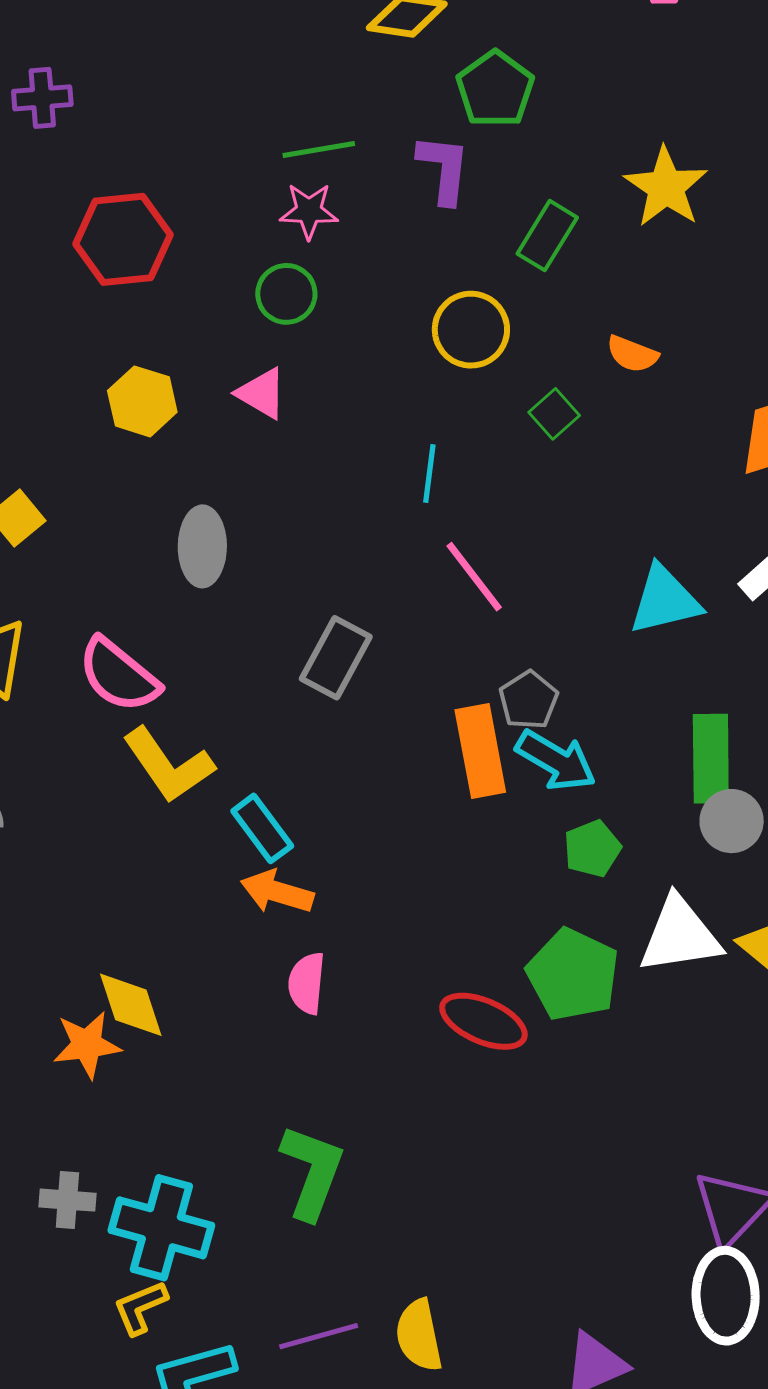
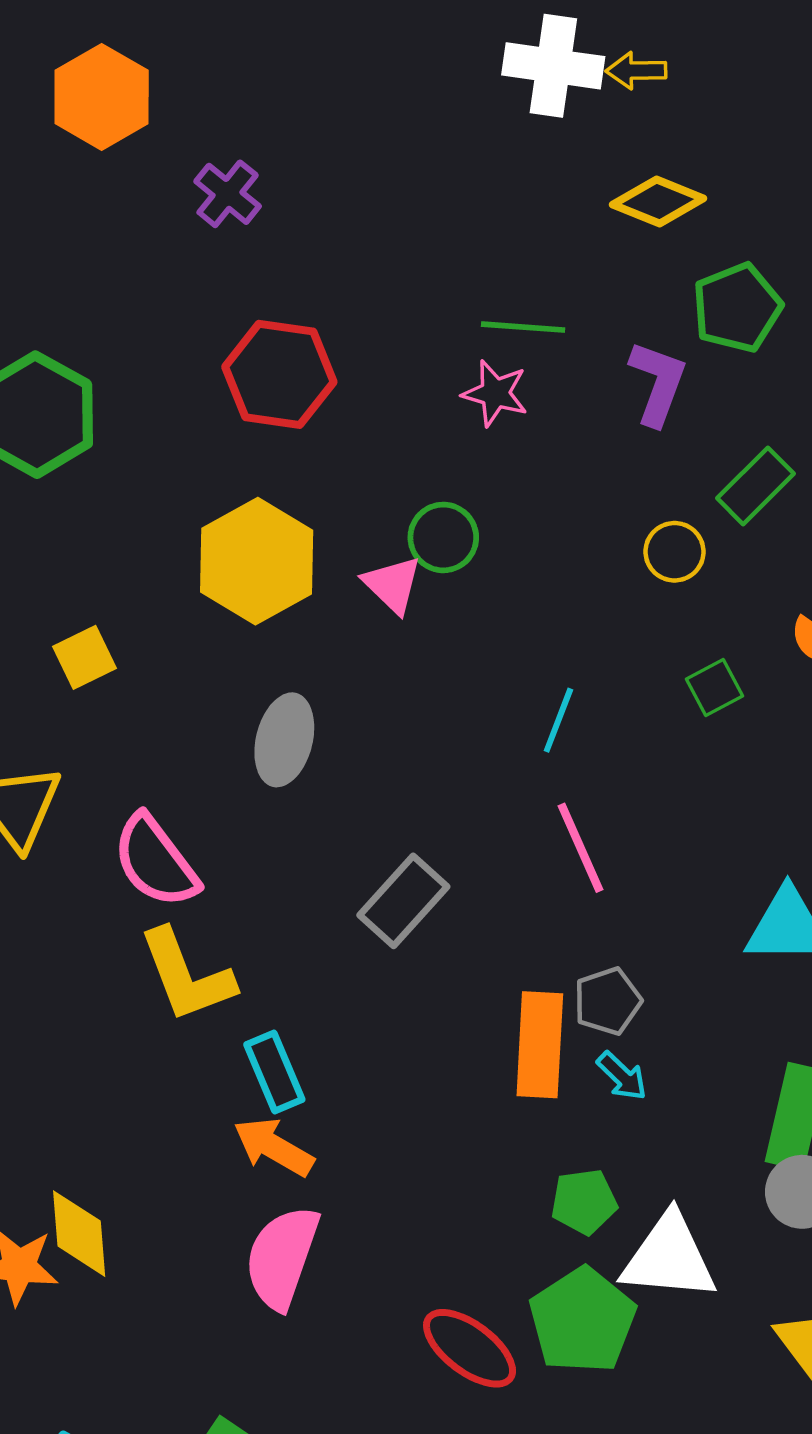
purple cross: (42, 98) -> (228, 194), turned 30
green circle: (286, 294) -> (443, 537), moved
yellow circle: (471, 330) -> (675, 552), moved, size x0.7
yellow hexagon: (142, 401) -> (257, 561), size x1.5
cyan arrow: (556, 760) -> (622, 1076), size x0.6
green pentagon: (592, 849) -> (584, 1202), moved
white triangle: (680, 935) -> (669, 1257), moved
pink semicircle: (307, 983) -> (282, 1257), size x1.5

